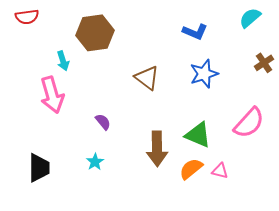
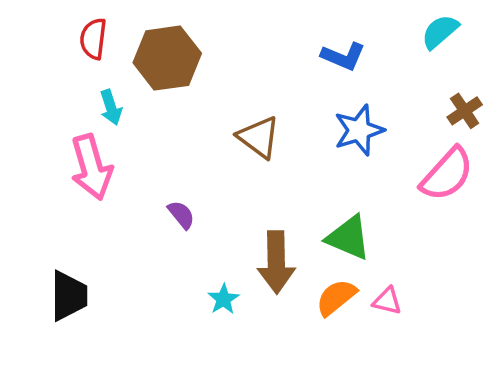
red semicircle: (27, 17) -> (93, 39), moved, turned 105
pink semicircle: (249, 123) -> (447, 174), moved
cyan star: (95, 162) -> (224, 299), moved

